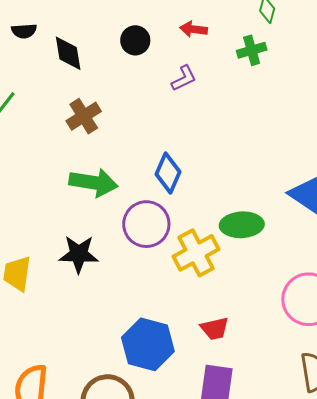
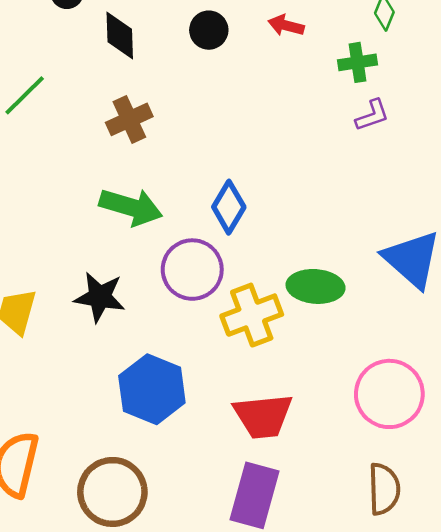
purple L-shape: (184, 78) -> (372, 115), moved
red trapezoid: (215, 329) -> (263, 416), size x1.6
blue hexagon: (148, 344) -> (152, 389), moved

